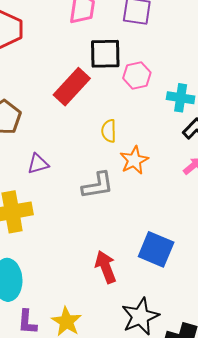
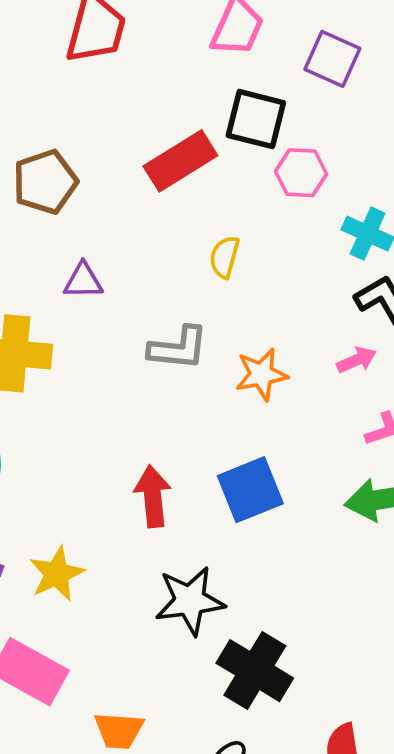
orange star: (134, 160) -> (261, 374), moved
blue square: (156, 249) -> (250, 490), turned 30

